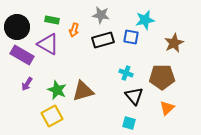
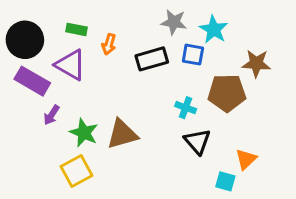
gray star: (101, 15) -> (174, 22), moved
cyan star: (145, 20) -> (214, 29), turned -30
brown star: (174, 43) -> (256, 63), turned 30
brown pentagon: (162, 77) -> (227, 93), moved
purple arrow: (27, 84) -> (51, 115), moved
cyan square: (129, 123) -> (225, 181), moved

